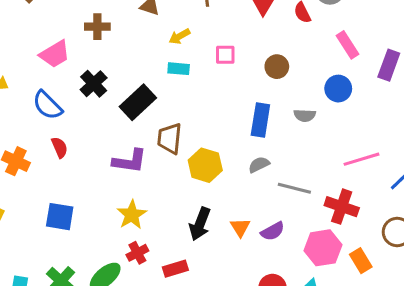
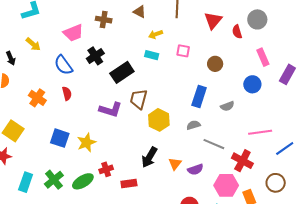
gray semicircle: (305, 115) -> (227, 106), moved, turned -32
yellow star: (132, 215) -> (86, 143), moved

